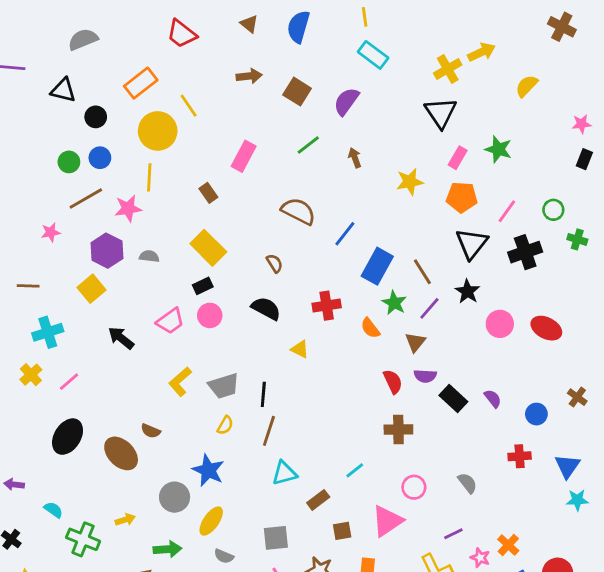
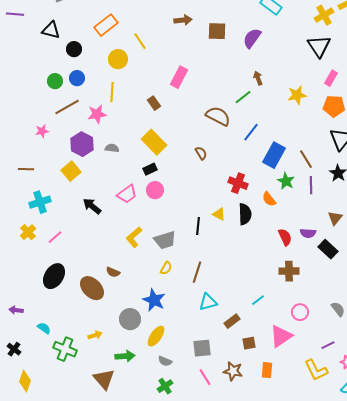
brown square: (297, 92) -> (217, 31), turned -30
yellow circle: (158, 131) -> (118, 59), size x0.7
green line: (308, 145) -> (243, 97), moved
red cross: (327, 306) -> (238, 183), turned 30
black semicircle: (266, 308) -> (245, 214), moved, turned 60
purple line: (429, 308) -> (311, 185), turned -42
brown triangle: (415, 342) -> (335, 218), moved
black line: (263, 394) -> (198, 226), moved

